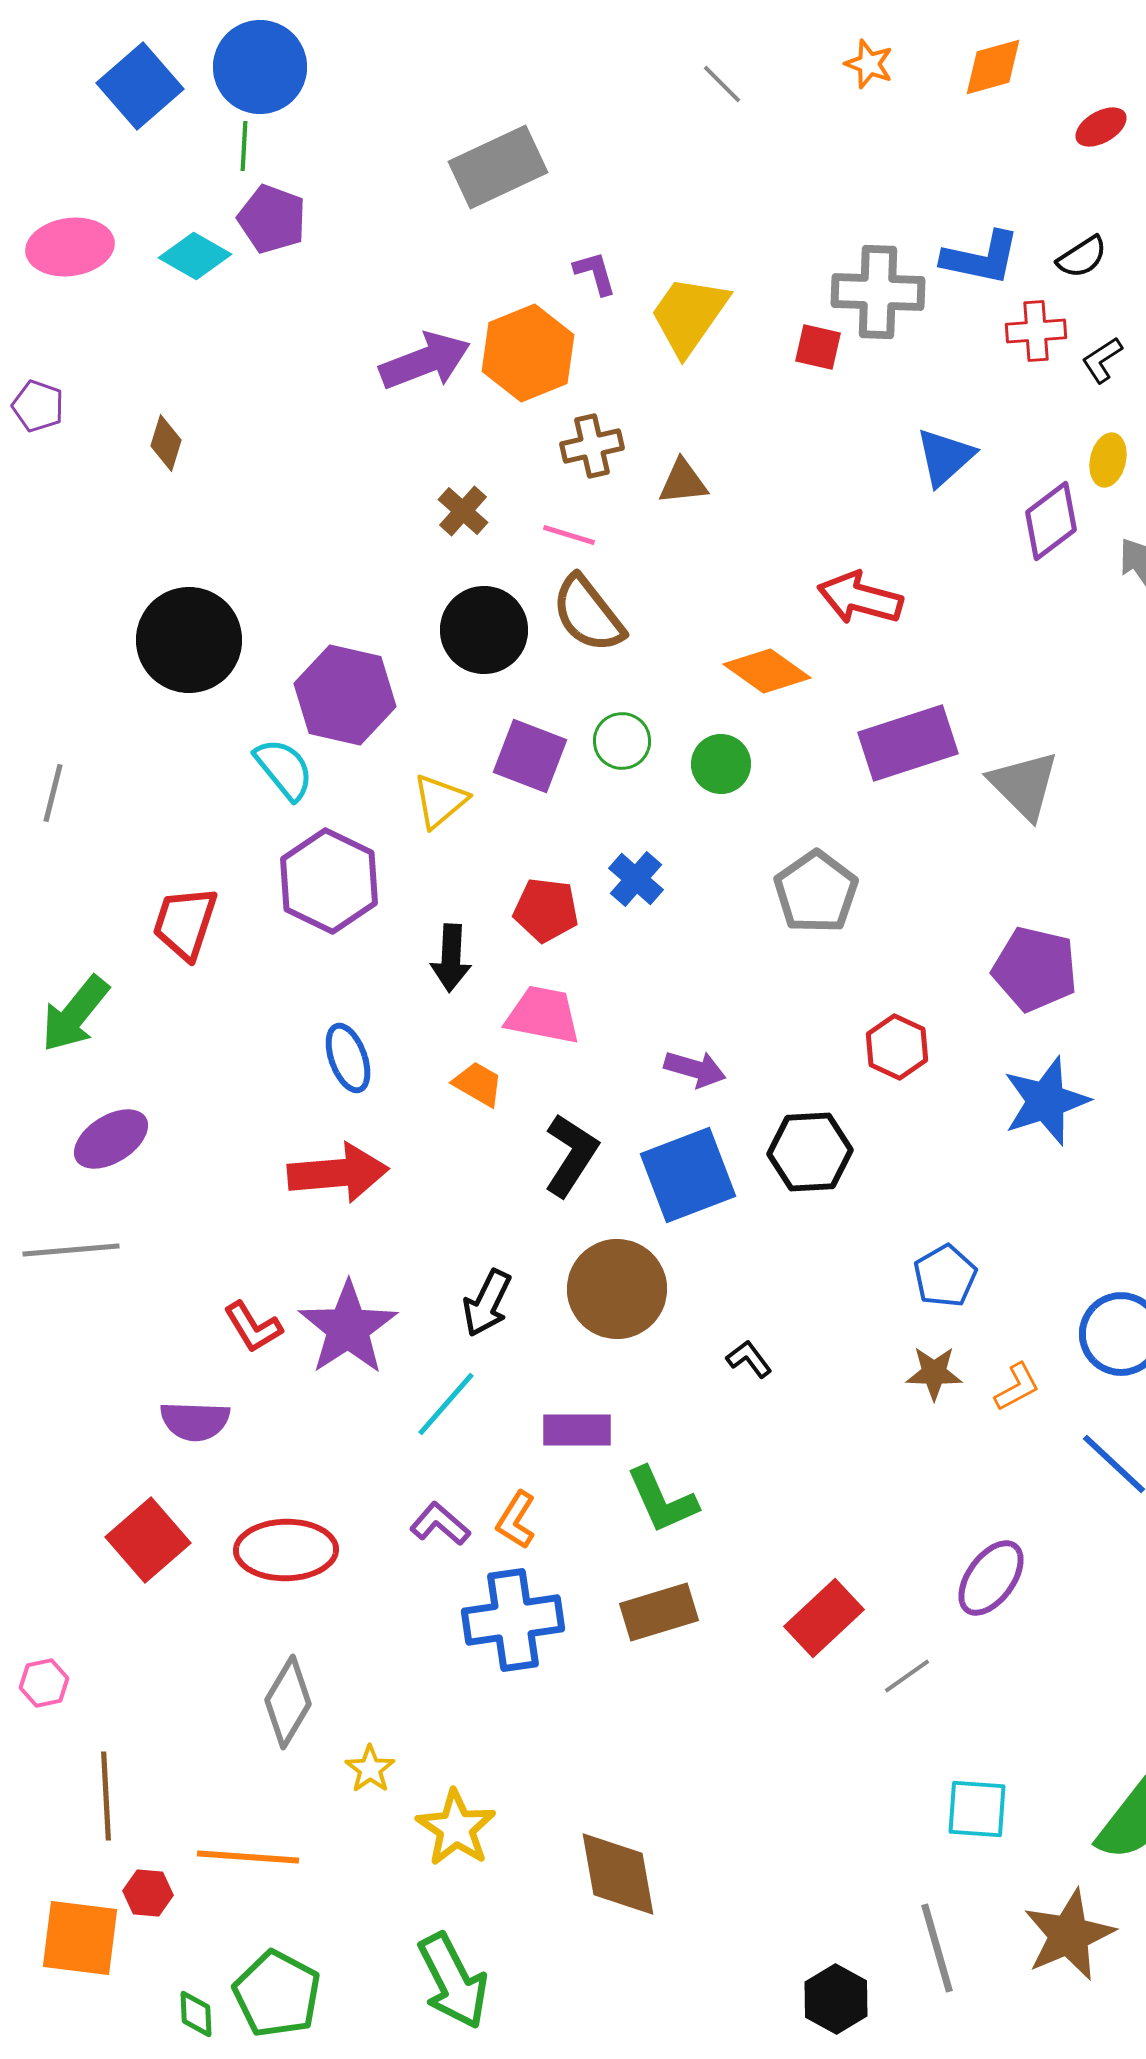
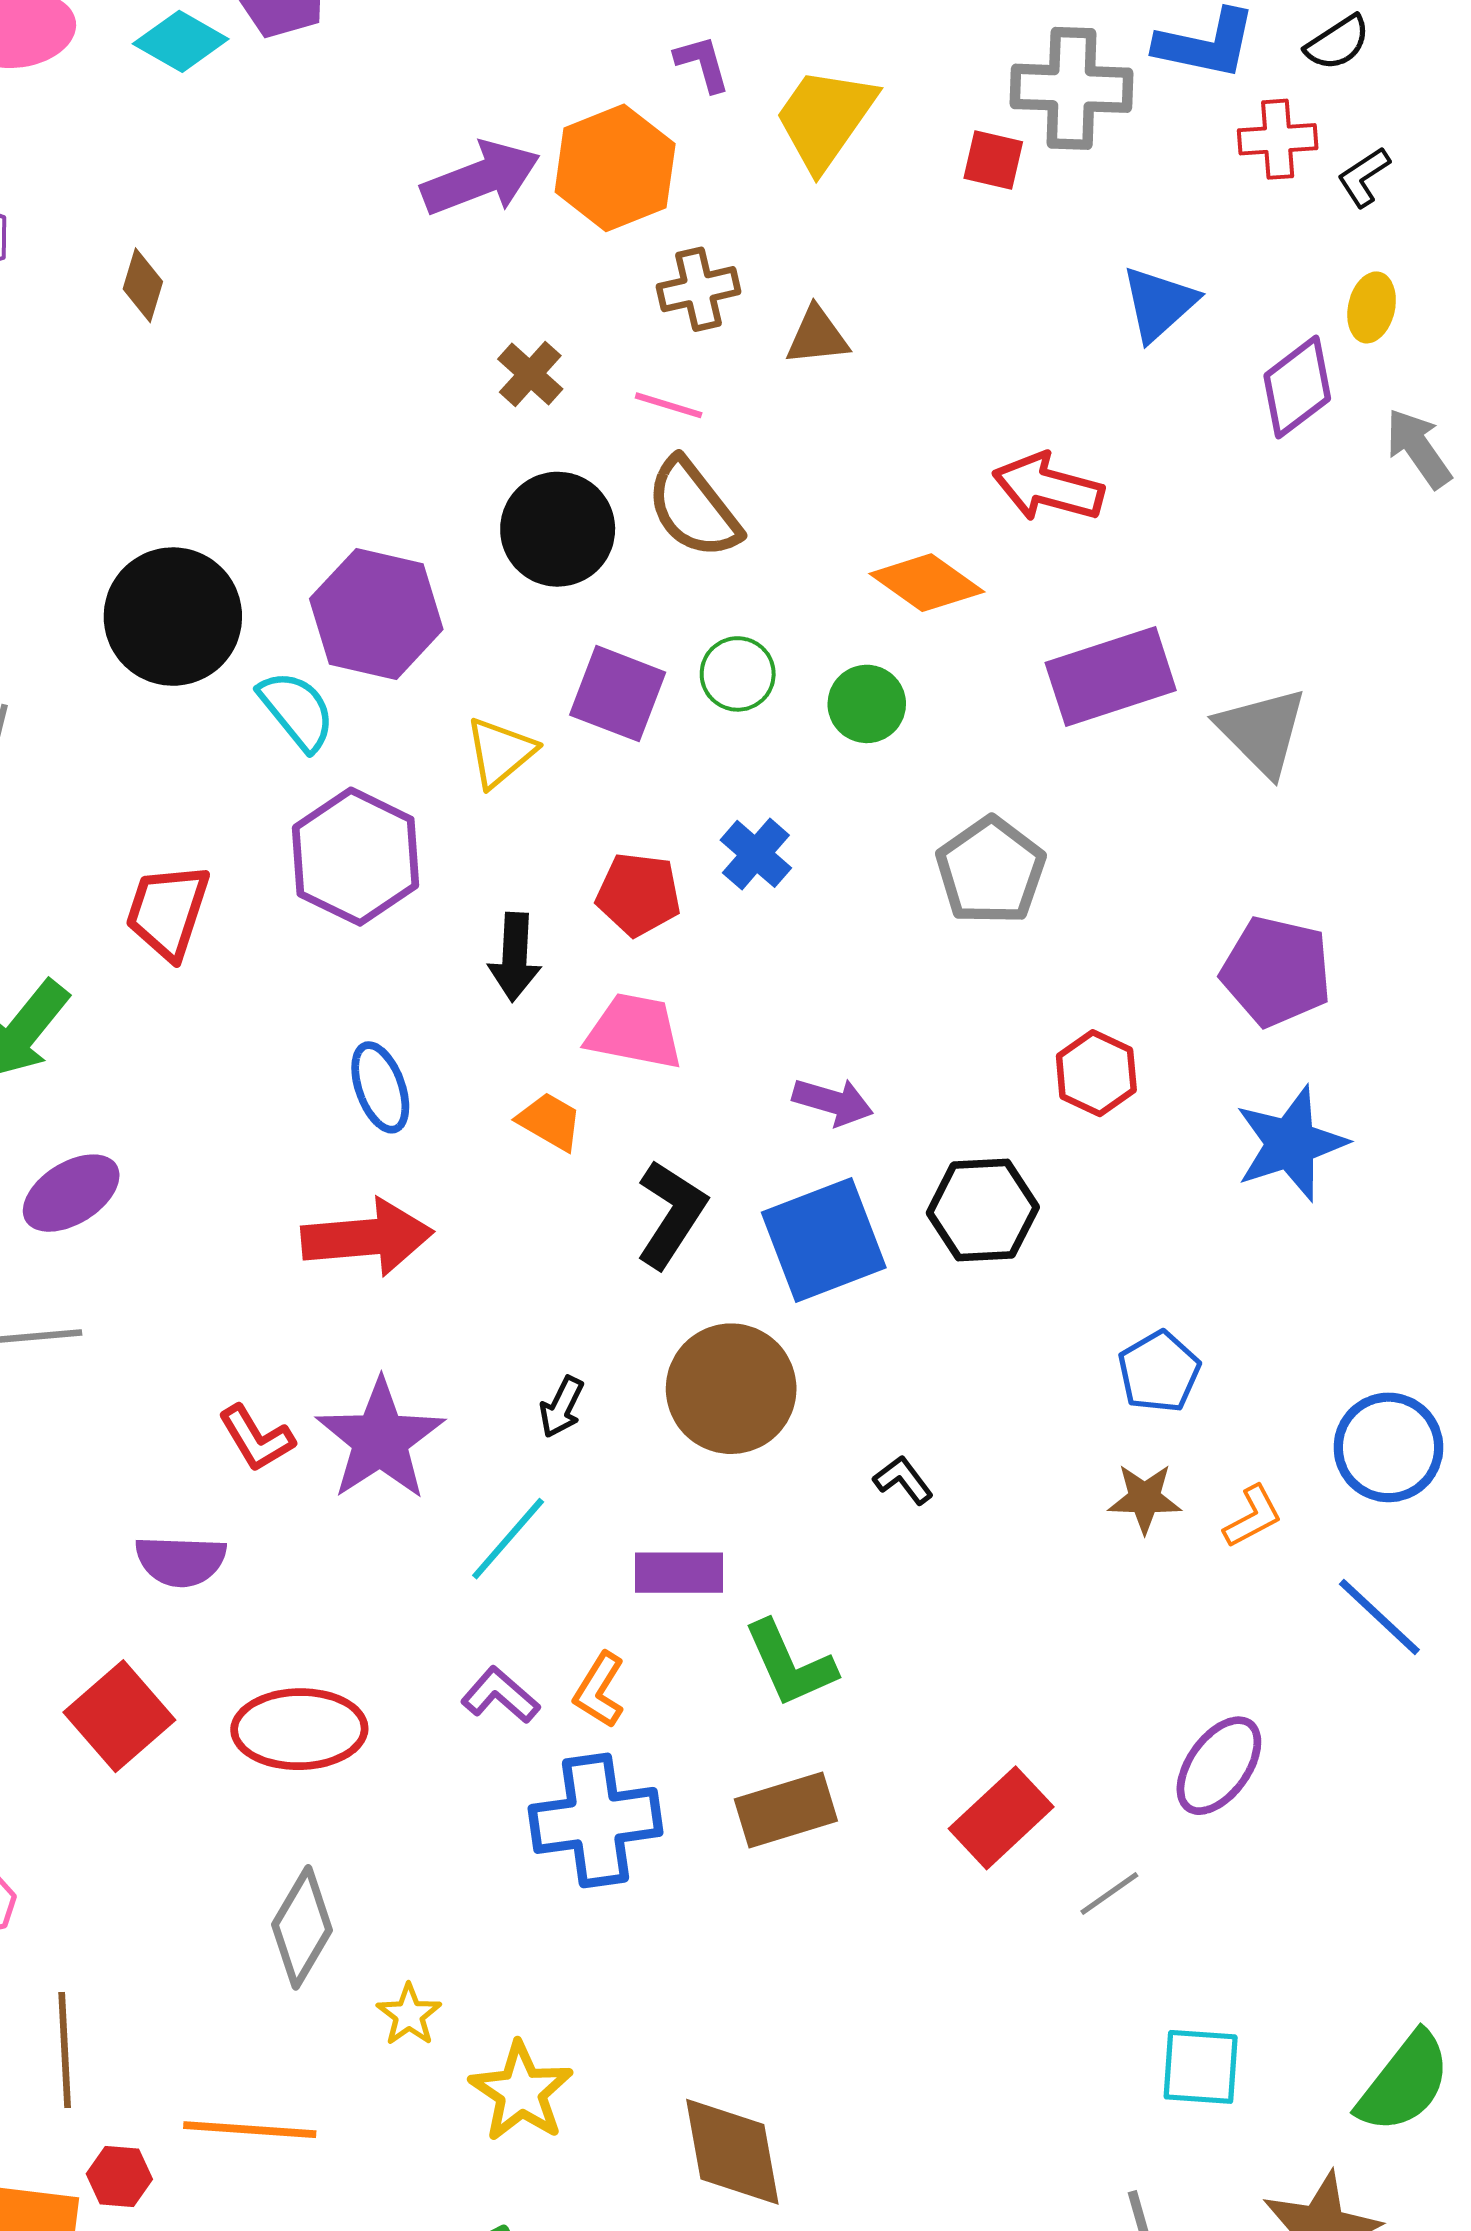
black circle: (189, 640) -> (173, 617), moved
black arrow: (487, 1303) -> (562, 1407), size x0.7

